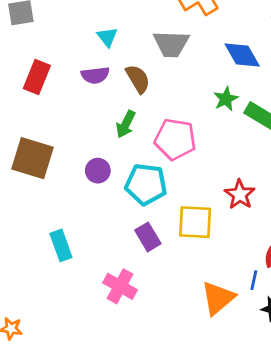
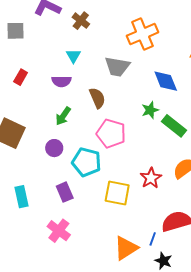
red rectangle: (37, 77) -> (21, 77), size x0.7
brown semicircle: (138, 79) -> (97, 98), moved
green arrow: (126, 124) -> (63, 116), moved
purple rectangle: (148, 237) -> (65, 192), moved

